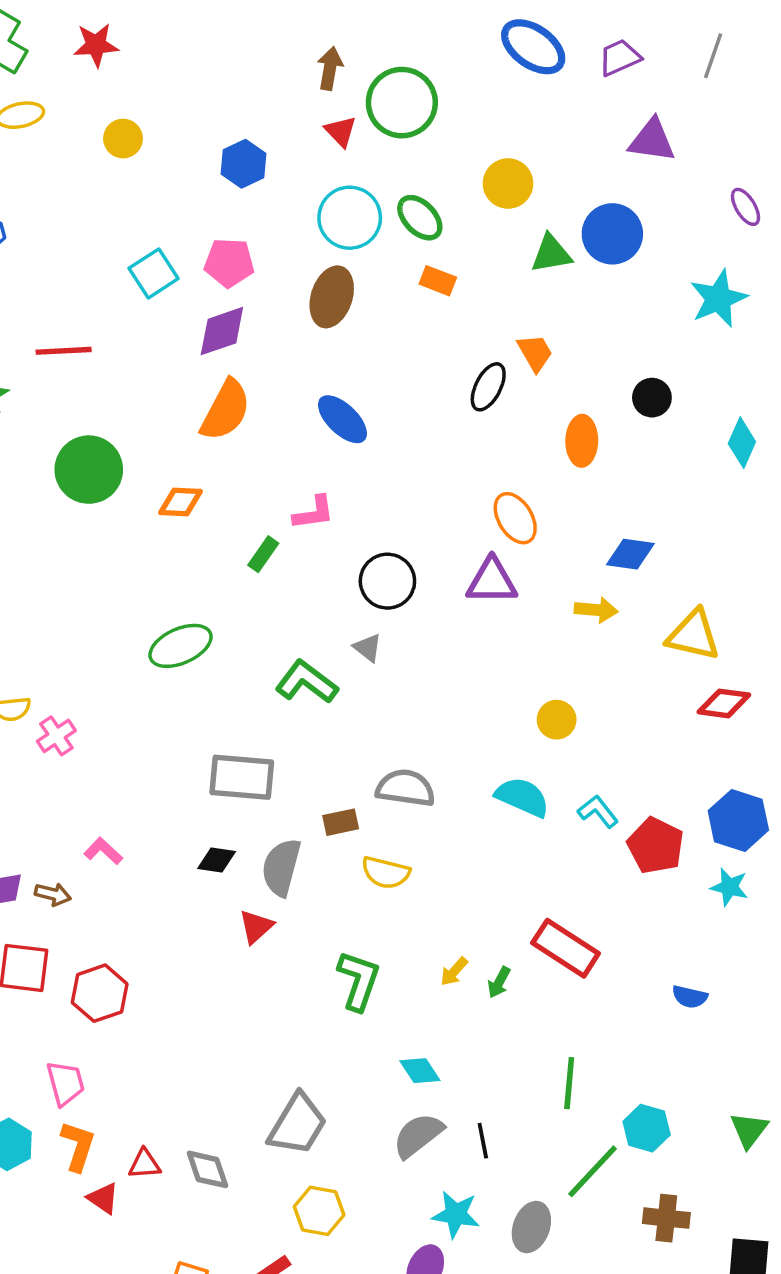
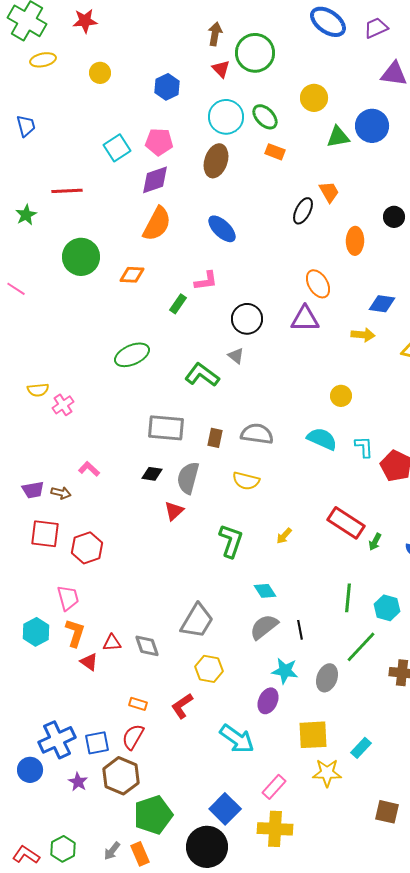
cyan L-shape: (598, 811) -> (364, 447), turned 35
brown rectangle: (341, 822) -> (215, 438), moved, turned -66
green arrow: (499, 982) -> (375, 542), moved
cyan hexagon: (647, 1128) -> (387, 608), moved

